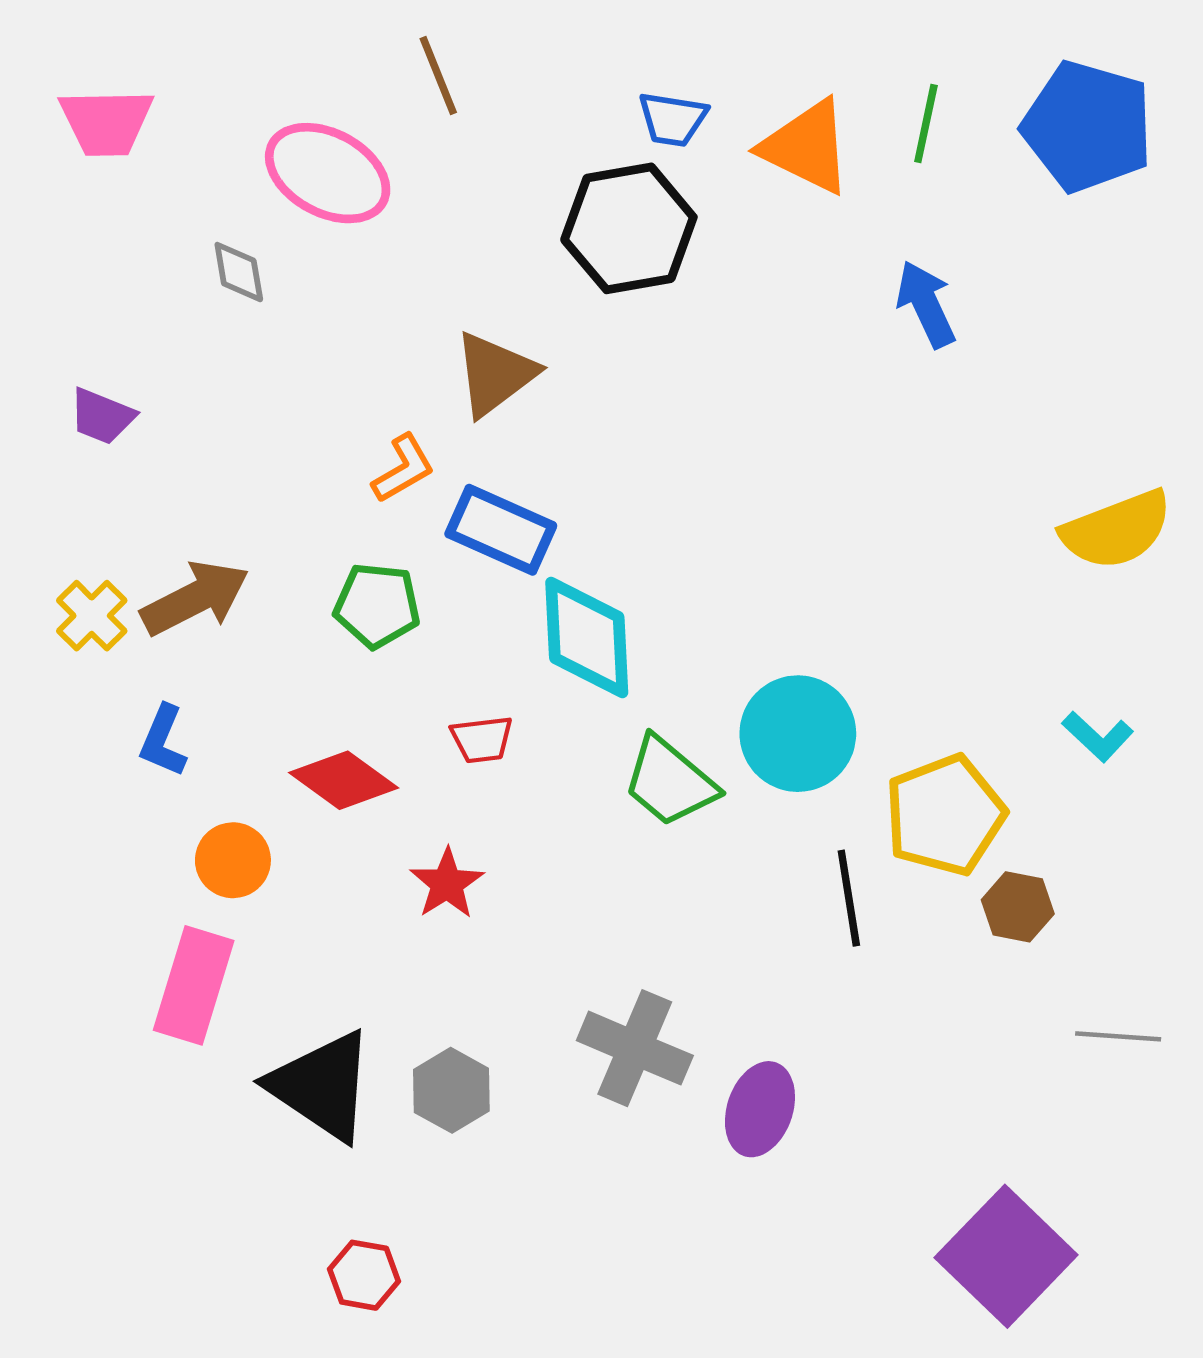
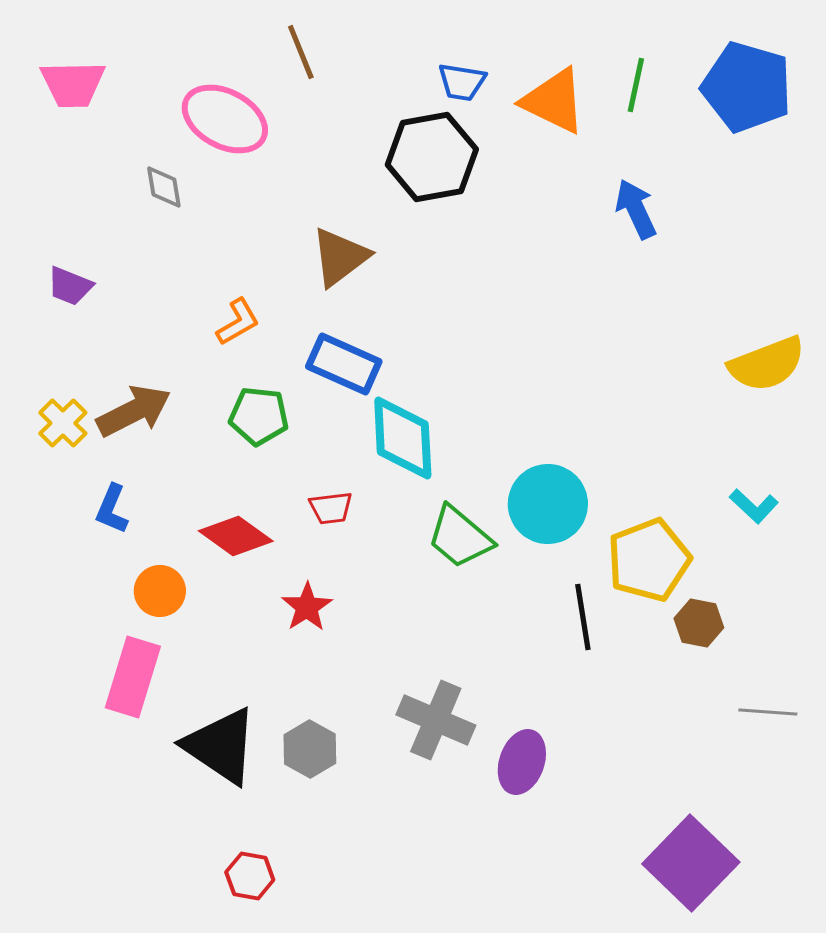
orange L-shape: (403, 469) -> (238, 322), moved

